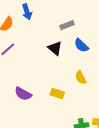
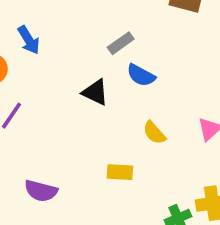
gray rectangle: (67, 25) -> (121, 43), moved
purple semicircle: (23, 94) -> (41, 191), moved

